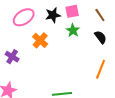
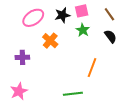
purple cross: (12, 57) -> (22, 57), turned -32
orange line: (101, 69) -> (92, 68), moved

